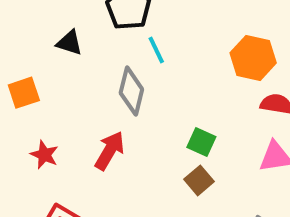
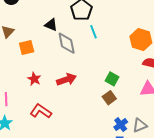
gray diamond: (131, 91) -> (67, 43), moved, turned -30
red arrow: (110, 151) -> (66, 79), turned 36

